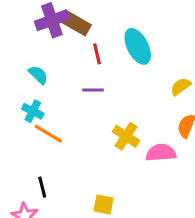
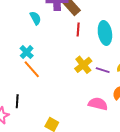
cyan semicircle: (38, 75) -> (35, 18), moved
purple line: (93, 90) -> (103, 70), moved
yellow cross: (126, 136) -> (83, 65), moved

